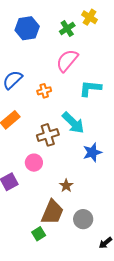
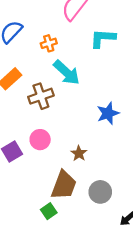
cyan arrow: (73, 123) -> (67, 73), moved
brown cross: (48, 135) -> (41, 96), moved
pink circle: (34, 163) -> (40, 140), moved

